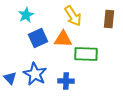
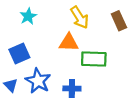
brown rectangle: (109, 19) -> (119, 21), turned -30
blue square: (38, 38) -> (19, 54), moved

